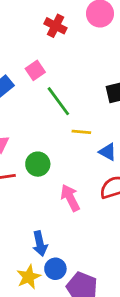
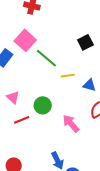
pink square: (35, 70) -> (25, 40), size x1.5

